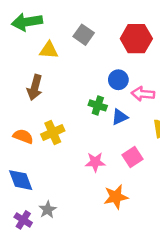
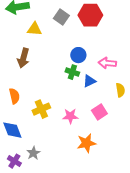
red hexagon: (136, 39) -> (90, 15), moved
blue circle: (118, 80) -> (78, 55), moved
yellow cross: (53, 132) -> (41, 109), moved
orange semicircle: (23, 136) -> (14, 96), turned 56

